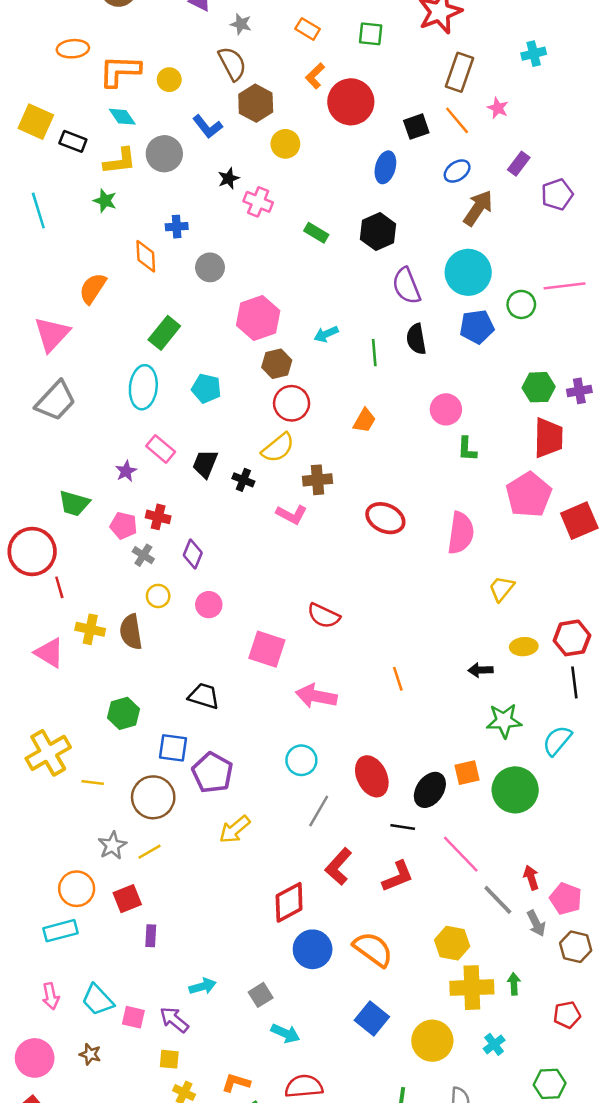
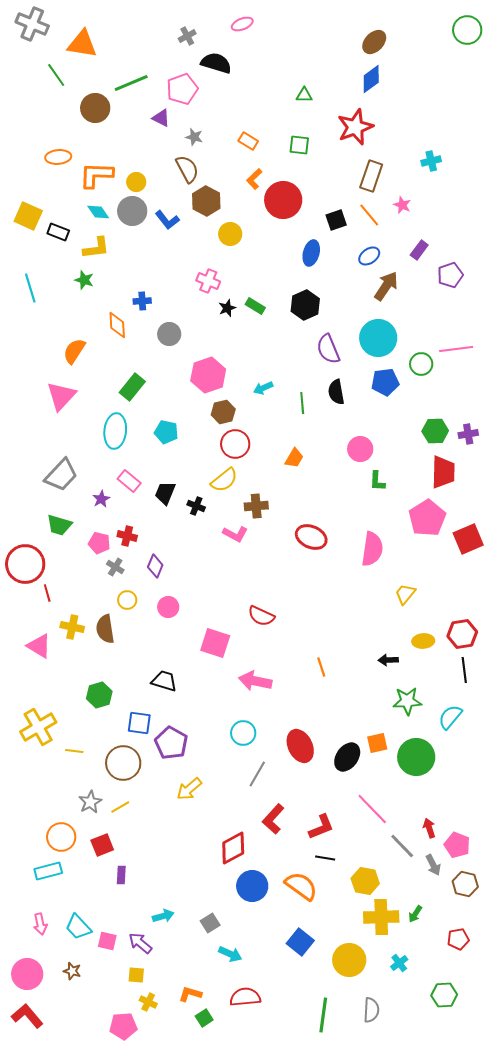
gray circle: (164, 154) -> (132, 211), moved
black star: (229, 178) -> (227, 308), moved
pink triangle: (52, 334) -> (61, 396), moved
gray trapezoid: (56, 401) -> (61, 475), moved
black line: (403, 827) -> (325, 858), moved
green arrow: (514, 984) -> (415, 914), turned -144

